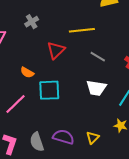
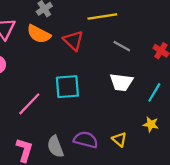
red triangle: (56, 50) -> (73, 41), turned -30
orange semicircle: (27, 72) -> (39, 34), moved, size x1.5
yellow triangle: (93, 138) -> (119, 139), turned -32

